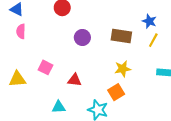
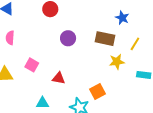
blue star: (149, 21) -> (122, 18), moved
pink semicircle: (21, 31) -> (10, 38), moved
yellow star: (123, 69) -> (117, 62), moved

